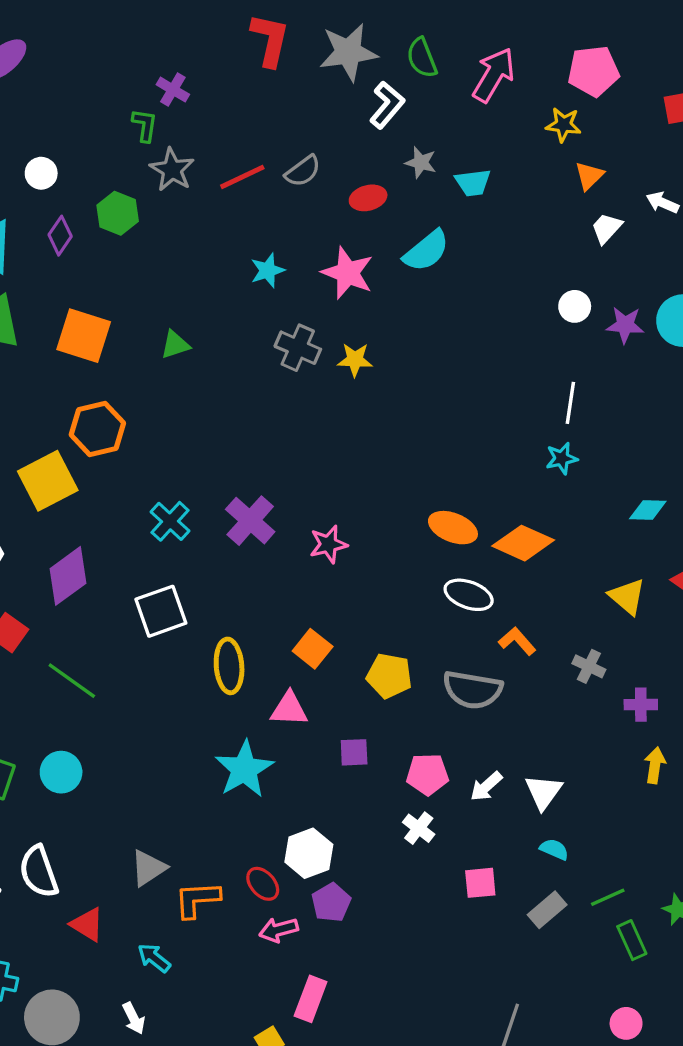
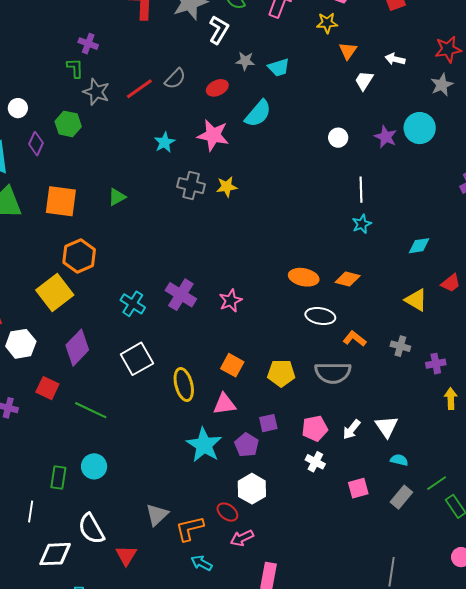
white circle: (575, 306) -> (338, 138), moved
purple star: (625, 325) -> (386, 137), turned 30
orange diamond: (523, 543) -> (348, 279), size x0.7
purple pentagon: (331, 903) -> (247, 445), moved
red triangle: (87, 925) -> (126, 555), turned 40
cyan arrow: (154, 958) -> (201, 563), moved

